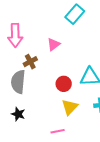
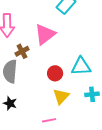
pink triangle: (54, 44) -> (45, 34), size x1.6

